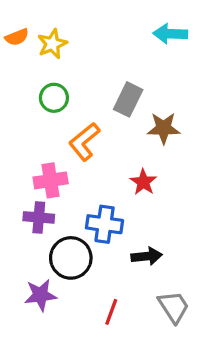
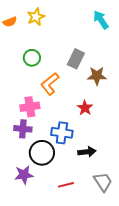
cyan arrow: (170, 34) -> (101, 20), turned 54
yellow star: (52, 44) -> (36, 17), moved
red line: (111, 312) -> (66, 185), turned 56

